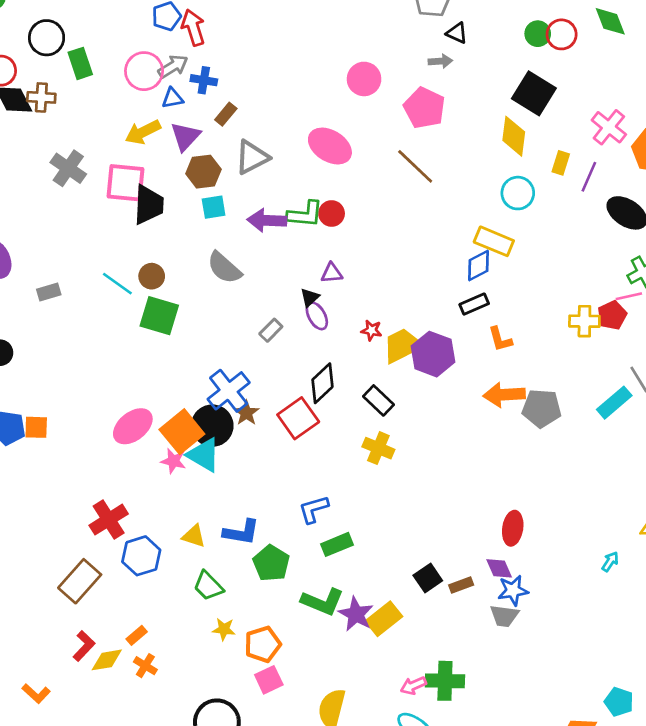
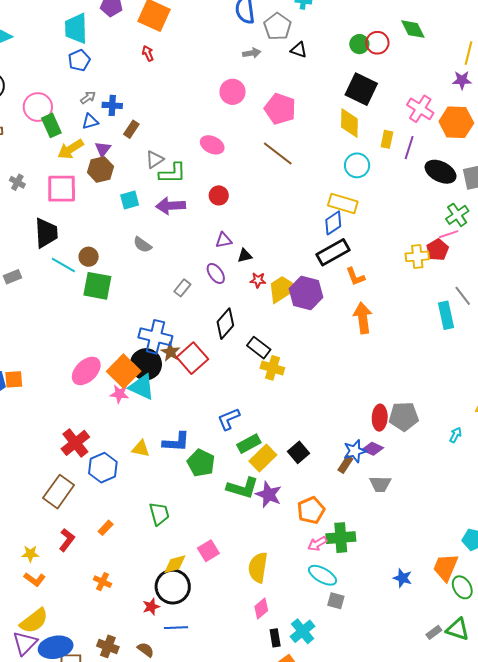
red arrow: (193, 28) -> (148, 53), moved, size x0.6
gray arrow: (440, 61) -> (252, 53), moved
green rectangle: (80, 63) -> (51, 125), moved
gray arrow: (173, 66) -> (88, 97), size x0.7
pink circle: (144, 71) -> (38, 107), moved
purple triangle: (185, 136) -> (103, 149), size x0.7
pink ellipse: (330, 146) -> (212, 145), size x0.7
gray triangle: (252, 157) -> (155, 159), size x0.7
gray cross: (68, 168) -> (17, 182), size x0.6
brown hexagon: (203, 172) -> (100, 169), moved
black trapezoid: (149, 205) -> (46, 233), moved
green L-shape: (305, 214) -> (172, 173), moved
gray semicircle: (224, 268) -> (142, 245), size x0.7
black triangle: (310, 297) -> (245, 256), moved, turned 35
black rectangle: (474, 304) -> (333, 252), size x1.5
blue cross: (229, 391) -> (155, 337), turned -32
orange arrow: (504, 395) -> (363, 318), turned 92
black rectangle: (378, 400) -> (259, 348), moved
cyan rectangle: (614, 403) -> (446, 315), turned -56
gray pentagon: (542, 408) -> (404, 416), moved
red square: (298, 418) -> (192, 358), moved
purple diamond: (499, 568) -> (373, 449), turned -35
black square: (428, 578) -> (298, 452), moved
brown rectangle: (461, 585) -> (345, 464), turned -30
green trapezoid: (208, 586) -> (159, 514), moved, turned -145
blue star: (513, 590) -> (355, 451), moved
yellow rectangle: (384, 619) -> (263, 458), moved
yellow star: (224, 629) -> (30, 554), moved
orange pentagon: (263, 644) -> (311, 510), moved
yellow diamond: (107, 660) -> (175, 564), moved
orange cross: (145, 666) -> (103, 582), moved

